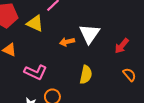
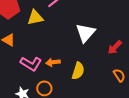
yellow triangle: (35, 23) -> (35, 18), turned -42
orange arrow: (67, 42) -> (53, 62), moved

